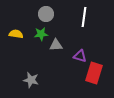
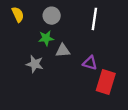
yellow semicircle: (16, 34) -> (18, 14), moved, turned 56
gray star: (31, 80) -> (35, 64), moved

